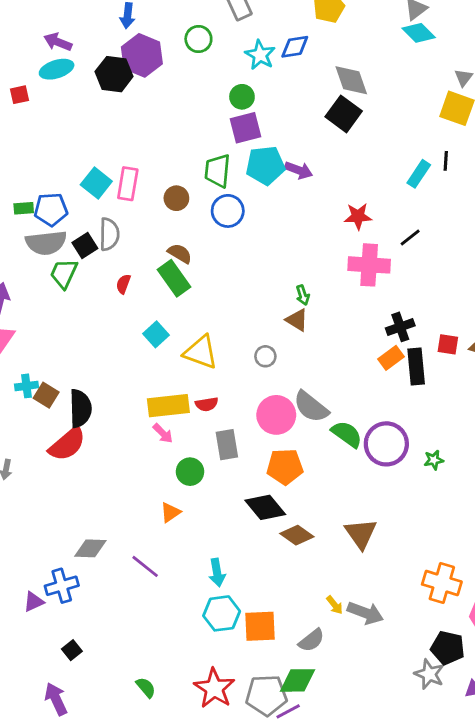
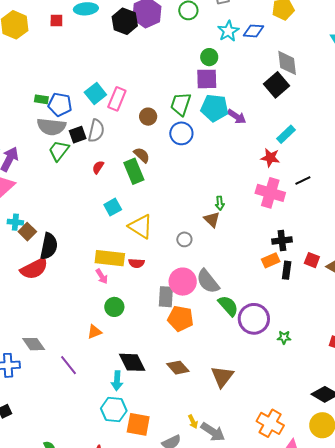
cyan rectangle: (419, 174) -> (286, 134), moved
black rectangle: (416, 366) -> (287, 270), size x0.7
gray rectangle: (227, 445) -> (166, 297), moved
black diamond: (265, 507) -> (132, 362), moved
gray diamond: (90, 548) -> (34, 344), turned 40

